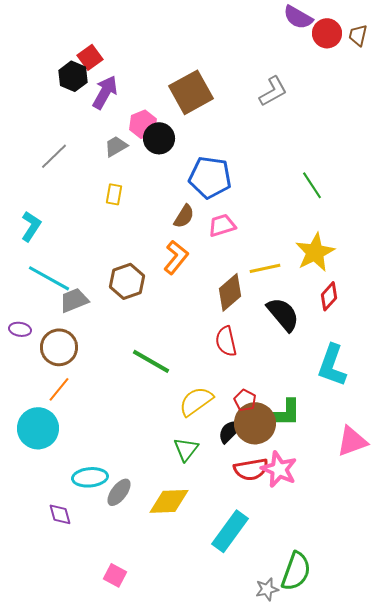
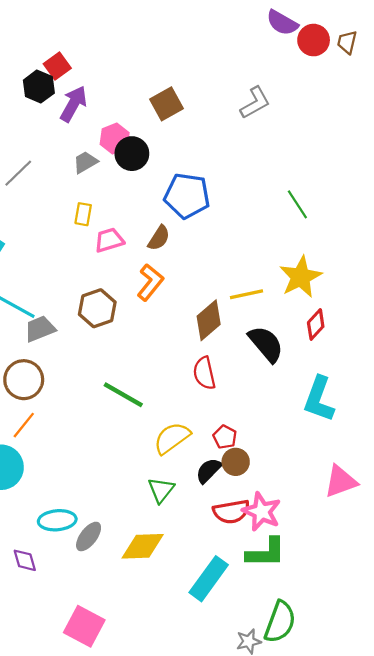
brown square: (191, 92) -> (166, 104), size x0.7
pink trapezoid: (222, 225) -> (109, 240), moved
green L-shape: (283, 413) -> (266, 553), moved
brown circle: (255, 423) -> (236, 462), size x0.6
pink square: (115, 575) -> (84, 626), size x1.6

